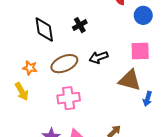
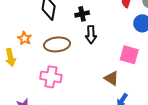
black arrow: (99, 57) -> (91, 35), moved, turned -90
brown triangle: (130, 80) -> (111, 78), size x0.7

